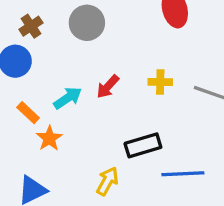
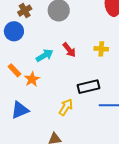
red arrow: (108, 87) -> (69, 50), turned -84
orange rectangle: (28, 113) -> (14, 70), moved

